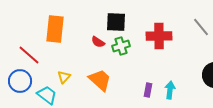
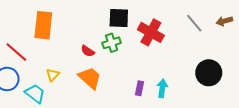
black square: (116, 22) -> (119, 18), moved
red cross: (159, 36) -> (151, 32), turned 30
red semicircle: (98, 42) -> (88, 51), moved

